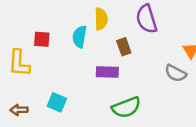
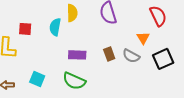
brown rectangle: (124, 47) -> (109, 54), moved
green semicircle: (126, 107) -> (74, 81), moved, turned 45

